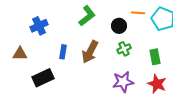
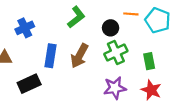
green cross: (124, 49) -> (116, 53), size x1.5
blue rectangle: (63, 52) -> (51, 56), size x1.5

